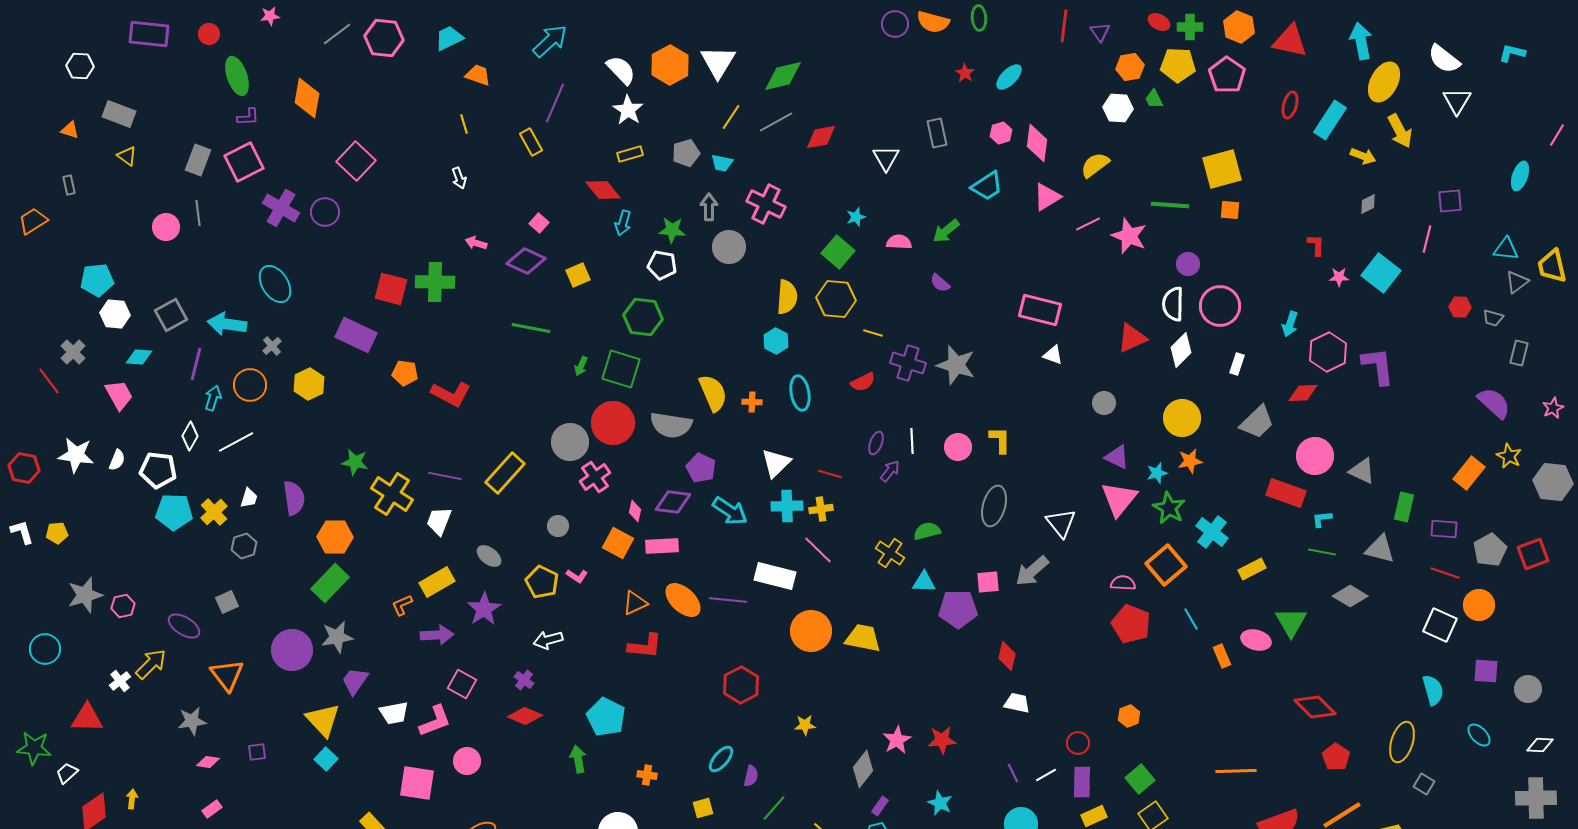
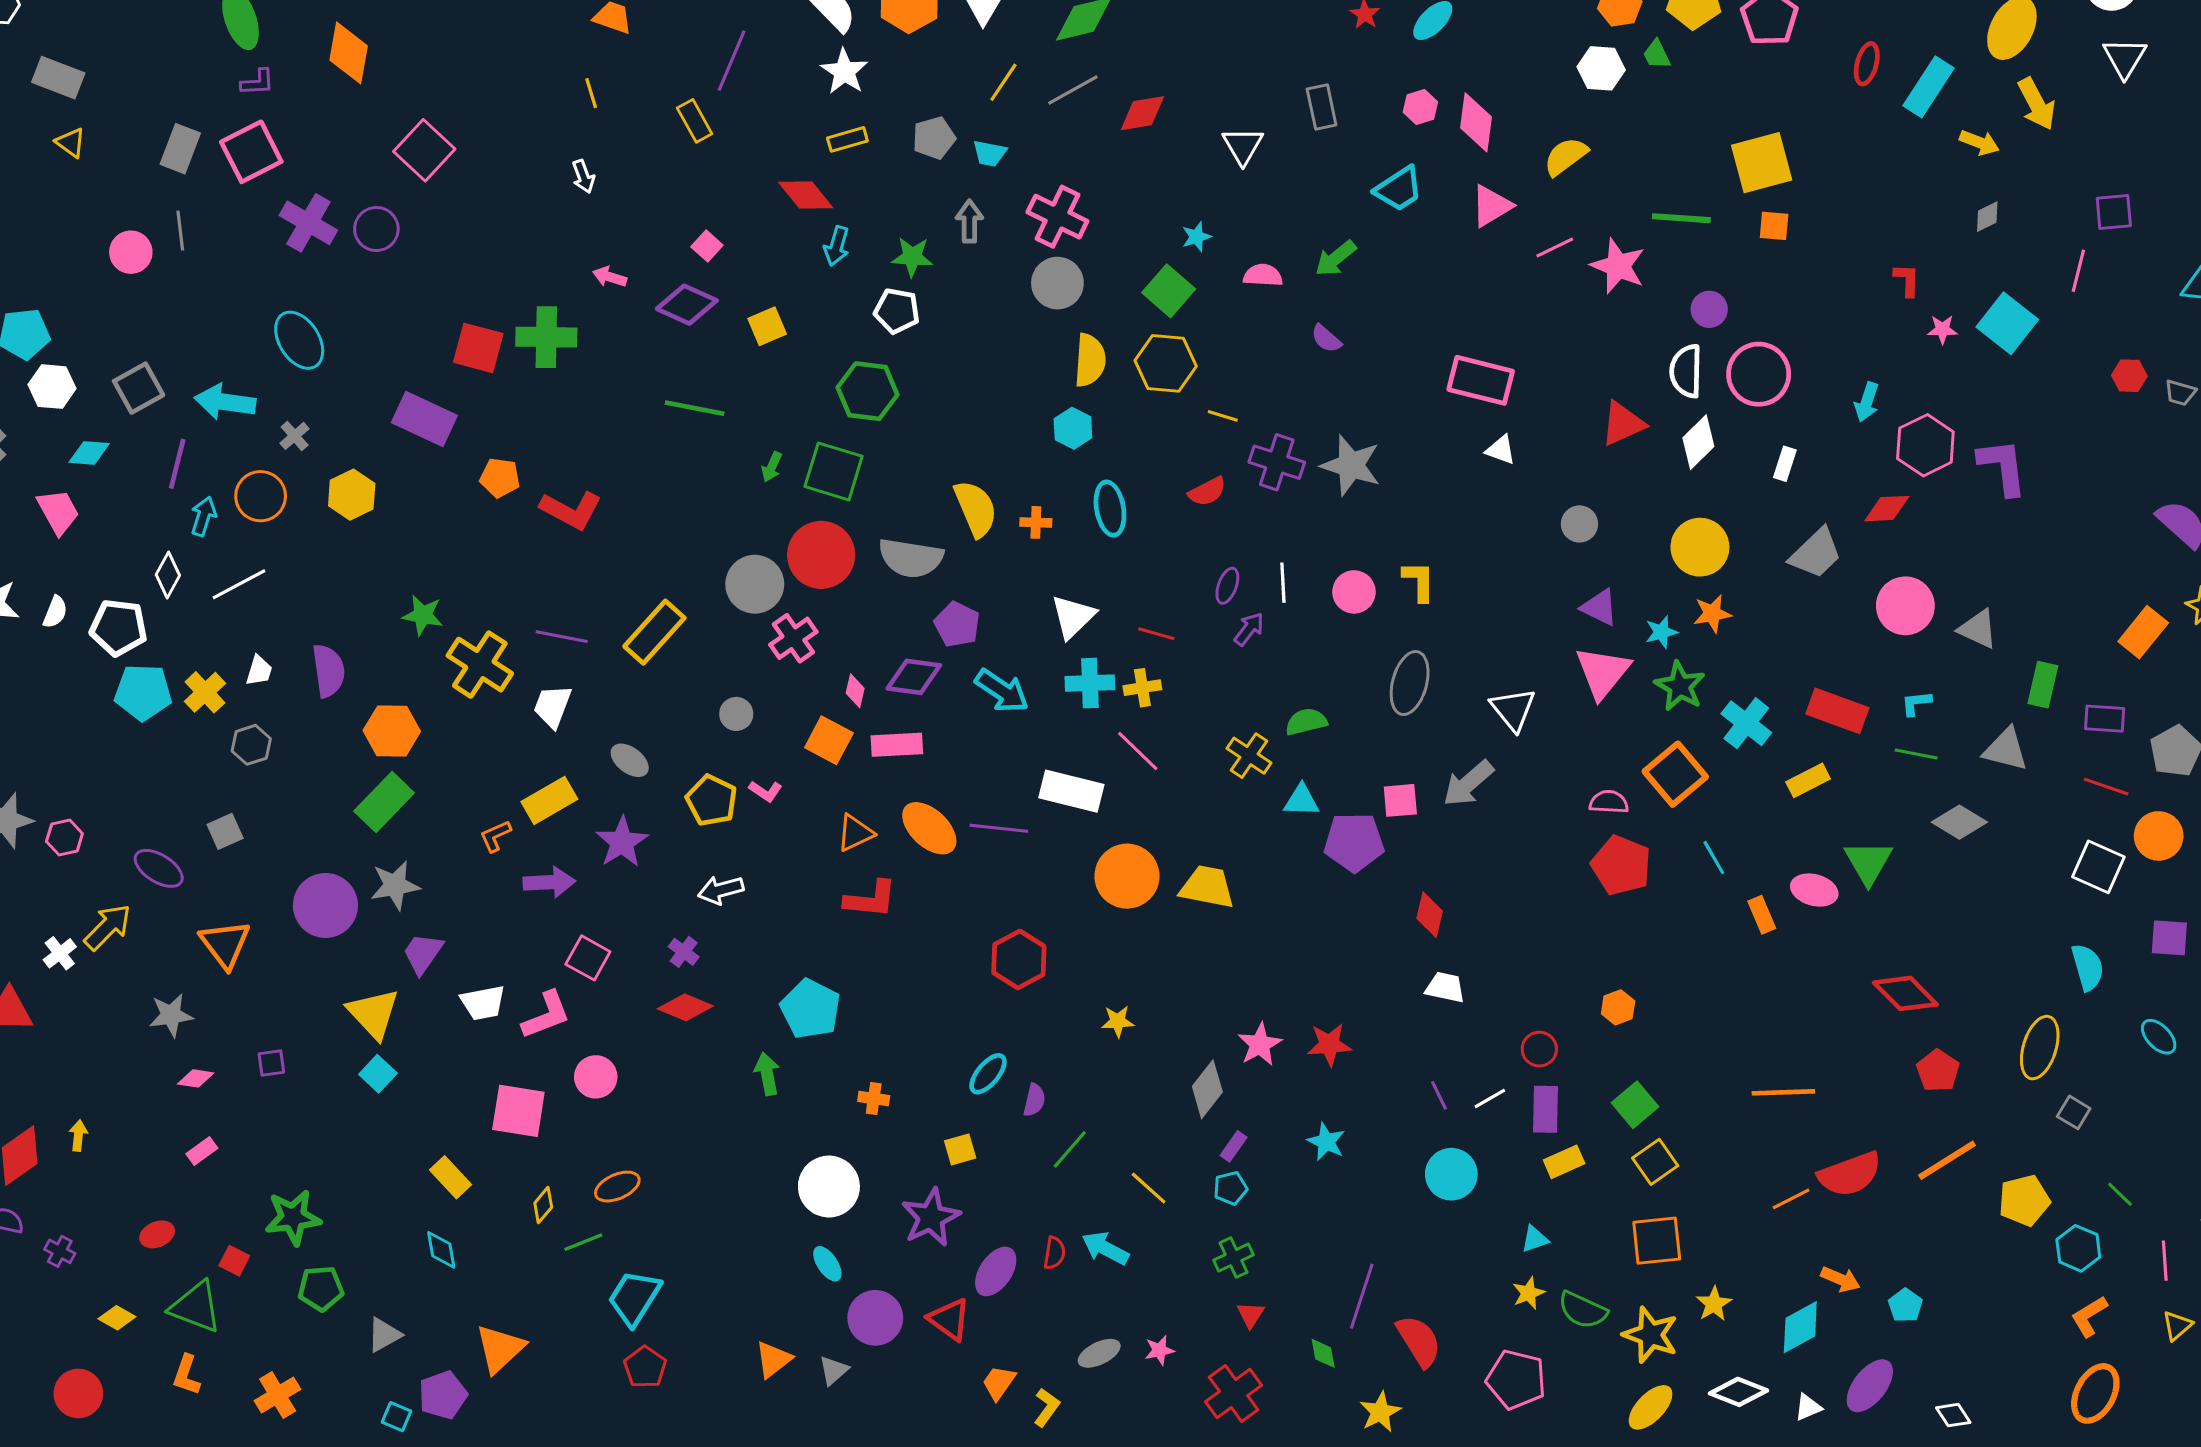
gray circle: (729, 247) -> (1057, 283), moved
red rectangle: (1286, 493) -> (1837, 711), moved

